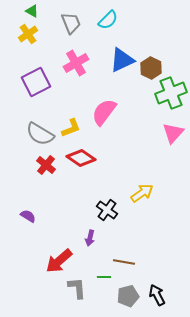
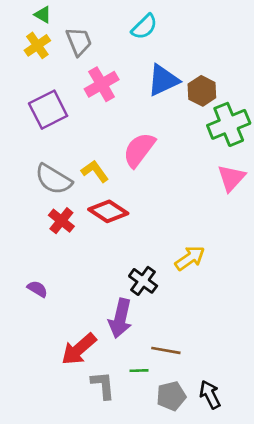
gray trapezoid: (71, 23) -> (79, 41), moved
yellow L-shape: (71, 128) -> (95, 171), turned -105
purple arrow: (90, 238) -> (120, 318), size x1.8

